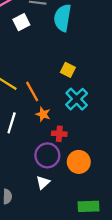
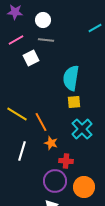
cyan semicircle: (63, 18) -> (71, 78), moved
yellow square: (68, 70) -> (74, 102), turned -32

